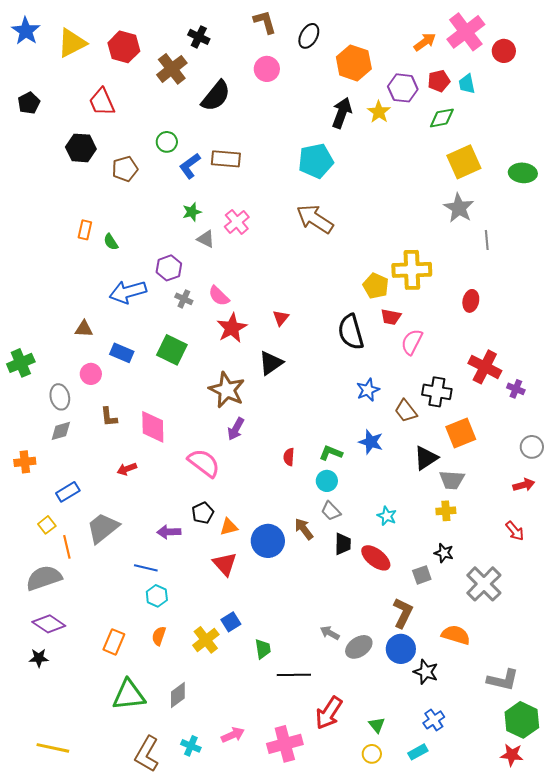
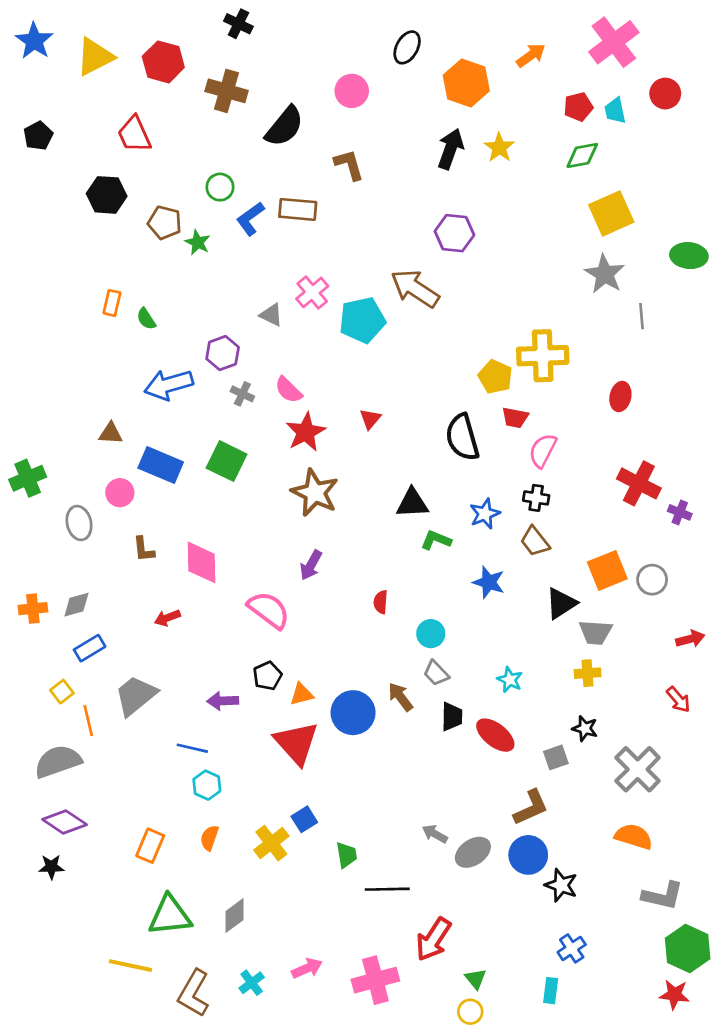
brown L-shape: (265, 22) -> (349, 165), moved
black cross: (199, 37) -> (238, 24), moved
orange arrow: (425, 42) -> (531, 55), moved
red circle: (504, 51) -> (665, 94), moved
brown cross: (172, 69) -> (227, 91), turned -36
purple hexagon: (403, 88) -> (454, 233), moved
cyan pentagon: (316, 161) -> (362, 320), moved
brown pentagon: (125, 169) -> (165, 223), turned 30
green ellipse: (523, 173) -> (689, 256), moved
green star: (192, 212) -> (198, 242), moved, turned -30
blue rectangle: (122, 353) -> (161, 465), size x1.4
black triangle: (271, 363) -> (412, 503), moved, turned 32
brown star: (227, 390) -> (315, 493), moved
black cross: (437, 392) -> (536, 498), moved, size x0.7
gray diamond: (61, 431) -> (76, 605), moved
gray circle: (532, 447) -> (652, 580), moved
green L-shape: (331, 453) -> (436, 540), moved
red triangle: (225, 564) -> (296, 743), size x1.4
brown L-shape: (403, 613) -> (531, 808), turned 40
orange semicircle: (456, 635) -> (634, 836), moved
green triangle: (377, 725) -> (476, 979), moved
cyan cross: (191, 746) -> (252, 983), turned 30
yellow line: (53, 748) -> (130, 966), moved
cyan rectangle: (418, 752) -> (551, 991), turned -54
yellow circle: (372, 754) -> (470, 1012), moved

